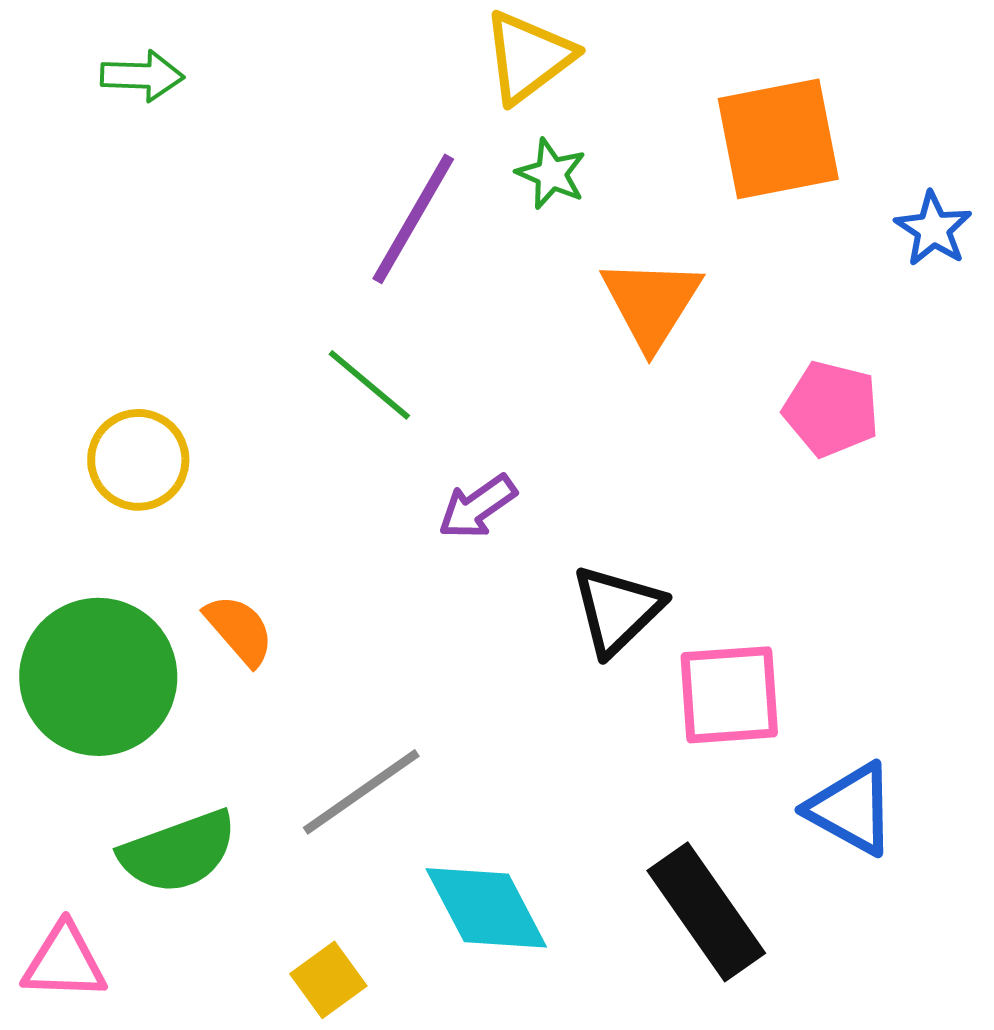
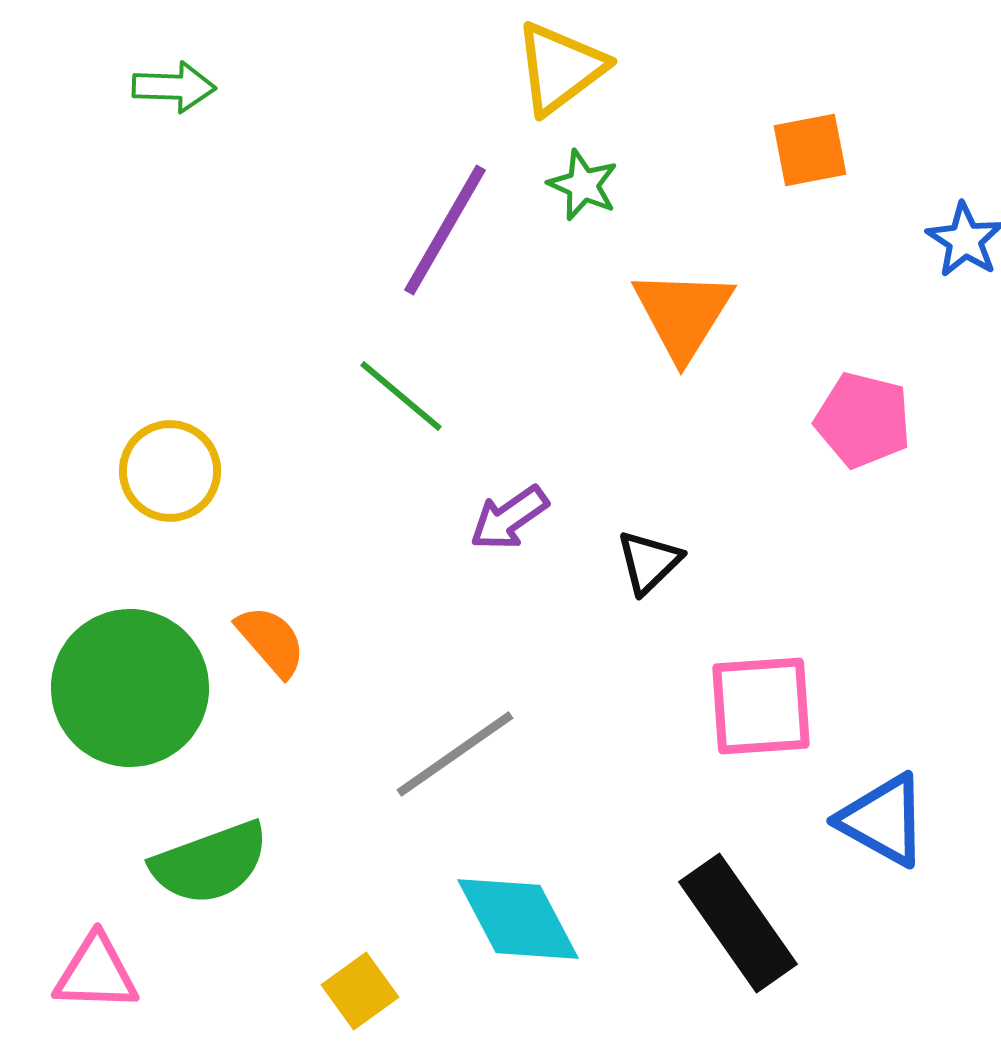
orange square: (778, 139) -> (810, 150), size x0.6
black triangle: (617, 610) -> (649, 562), moved, size x0.7
gray line: (361, 792) -> (455, 754), moved

